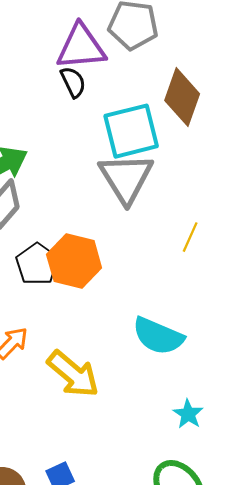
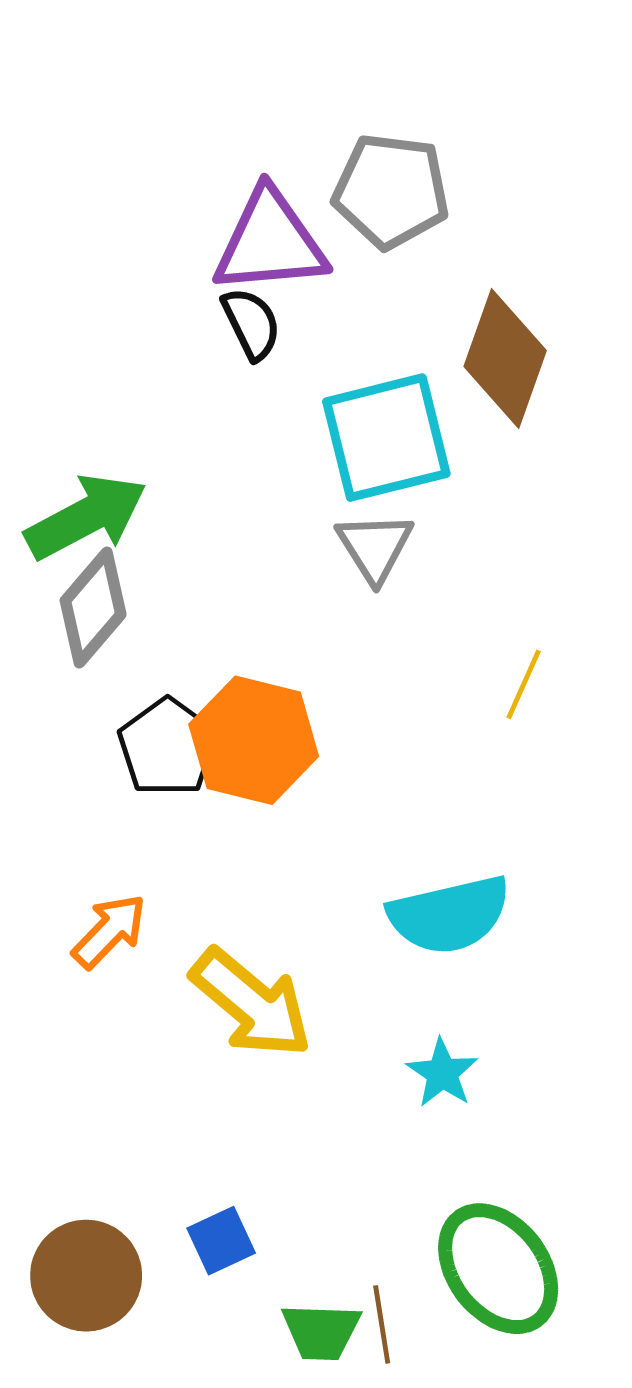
gray triangle: (126, 178) -> (375, 547), size x0.6
cyan semicircle: (158, 336) -> (449, 915), turned -36
cyan star: (188, 414) -> (442, 1073), moved

